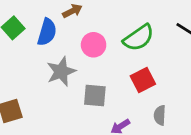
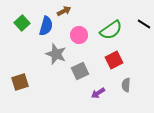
gray star: (61, 72) -> (56, 54), turned -30
gray square: (95, 96) -> (80, 71), turned -30

